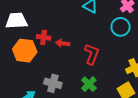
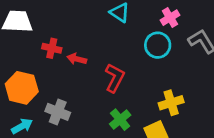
orange hexagon: (25, 51) -> (22, 88), moved
green cross: (89, 84) -> (120, 120), moved

